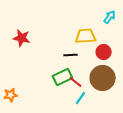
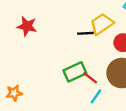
yellow trapezoid: (86, 36) -> (102, 24), turned -30
black line: (71, 55) -> (85, 33), moved

